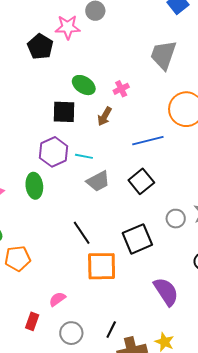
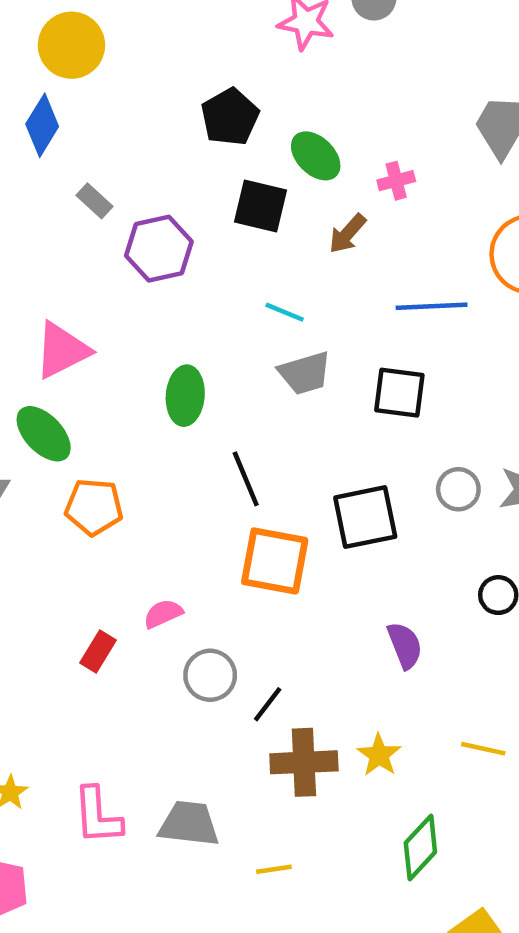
black pentagon: (40, 47) -> (230, 117), moved
purple hexagon: (53, 152) -> (159, 249), moved
black square: (141, 181) -> (399, 393), turned 35
green ellipse: (34, 186) -> (185, 396), moved
purple semicircle: (166, 292) -> (405, 645), size x0.7
gray circle: (71, 333) -> (210, 675), moved

